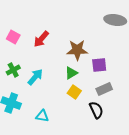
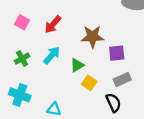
green triangle: (71, 73) -> (77, 65), moved
cyan arrow: (35, 77) -> (52, 55), moved

